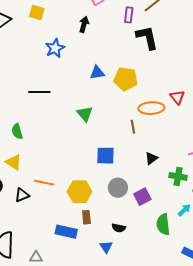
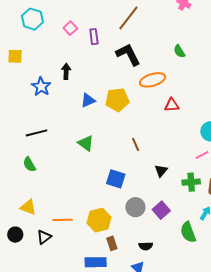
purple rectangle: (129, 15) -> (94, 37), moved
black arrow: (84, 24) -> (66, 71), moved
red triangle: (177, 97) -> (172, 105), turned -42
orange ellipse: (151, 108) -> (153, 80), moved
green semicircle: (17, 131) -> (29, 164), moved
blue square: (105, 156) -> (116, 179), turned 30

